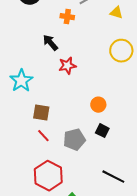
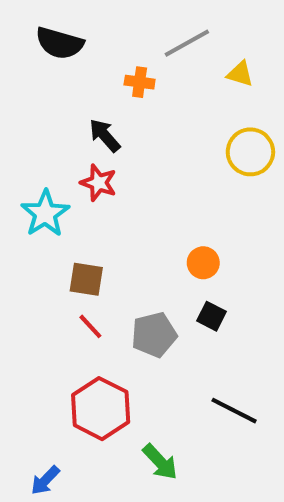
red star: (67, 66) -> (99, 183), moved, turned 30

